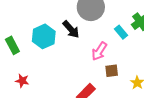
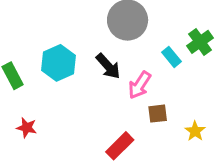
black arrow: (71, 29) -> (108, 66), moved

